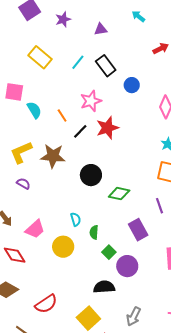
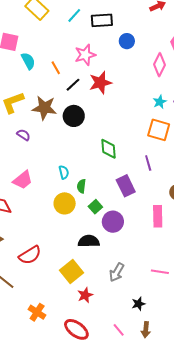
black rectangle: (106, 66) -> (102, 20), turned -60
black circle: (91, 175) -> (74, 116), moved
purple semicircle: (23, 184) -> (23, 135), moved
green diamond: (119, 194) -> (108, 149), turned 70
yellow circle: (63, 247) -> (65, 203), moved

